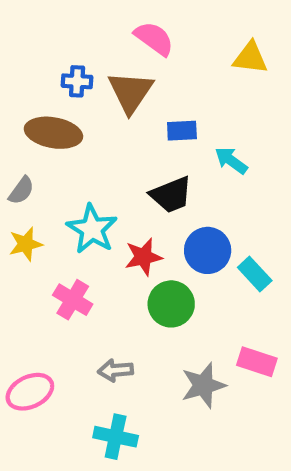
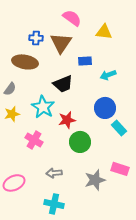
yellow triangle: (250, 58) -> (104, 32), moved
cyan arrow: (231, 161) -> (108, 75), turned -56
black trapezoid: (171, 195) -> (63, 84), moved
blue circle: (208, 250) -> (105, 108), moved

